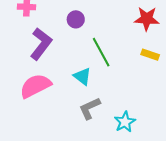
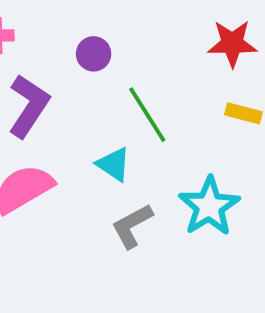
cyan star: (125, 122) -> (209, 206), moved, size x1.4

